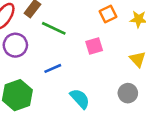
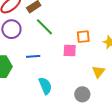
orange square: (108, 14) -> (83, 37), moved

